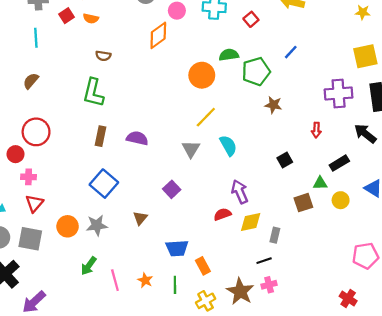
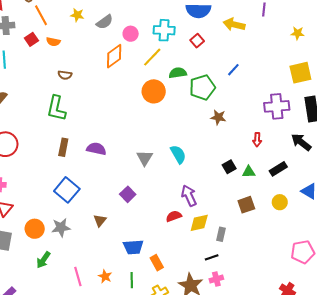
yellow line: (206, 117) -> (152, 57), moved
green triangle: (320, 183) -> (249, 172), moved
green arrow: (89, 266) -> (43, 260), moved

